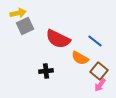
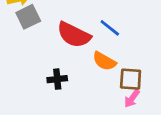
blue line: (95, 41) -> (110, 28), moved
brown square: (99, 71) -> (131, 79), turned -36

